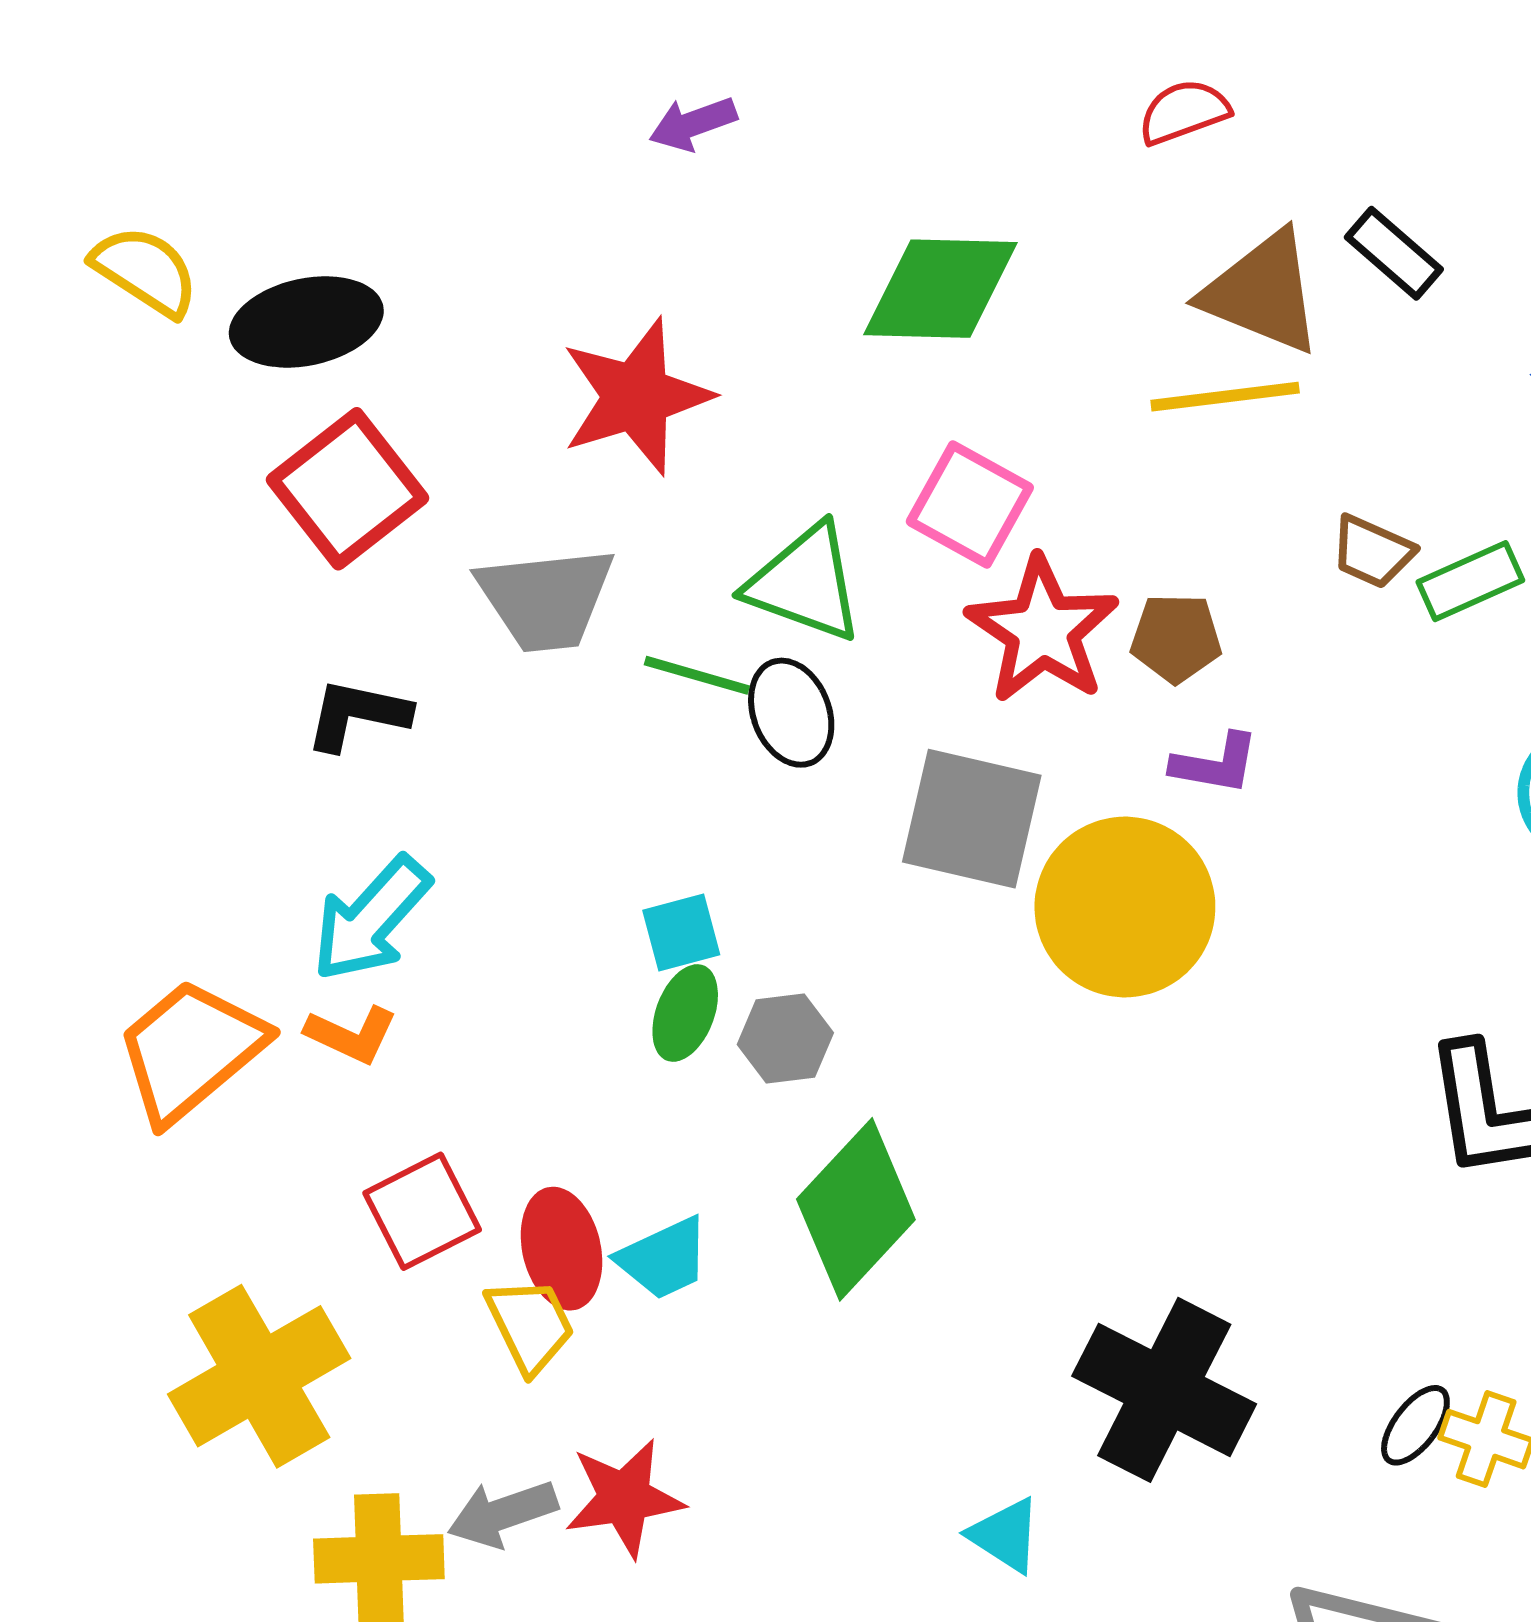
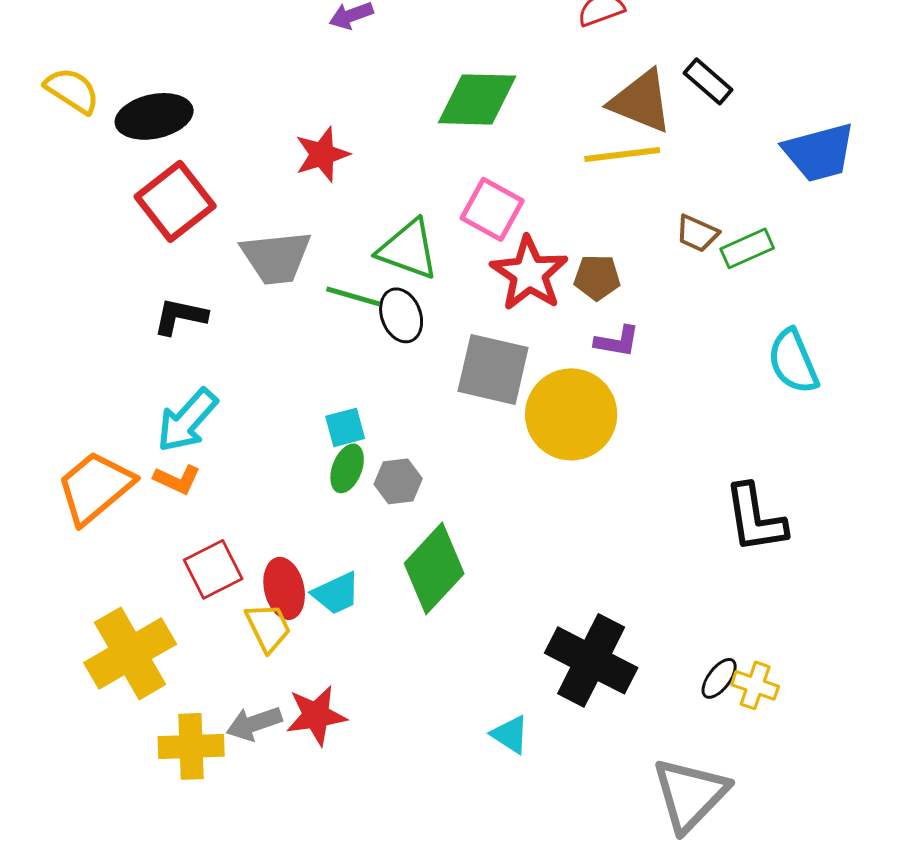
red star: (636, 397) -> (322, 154), size x0.7

